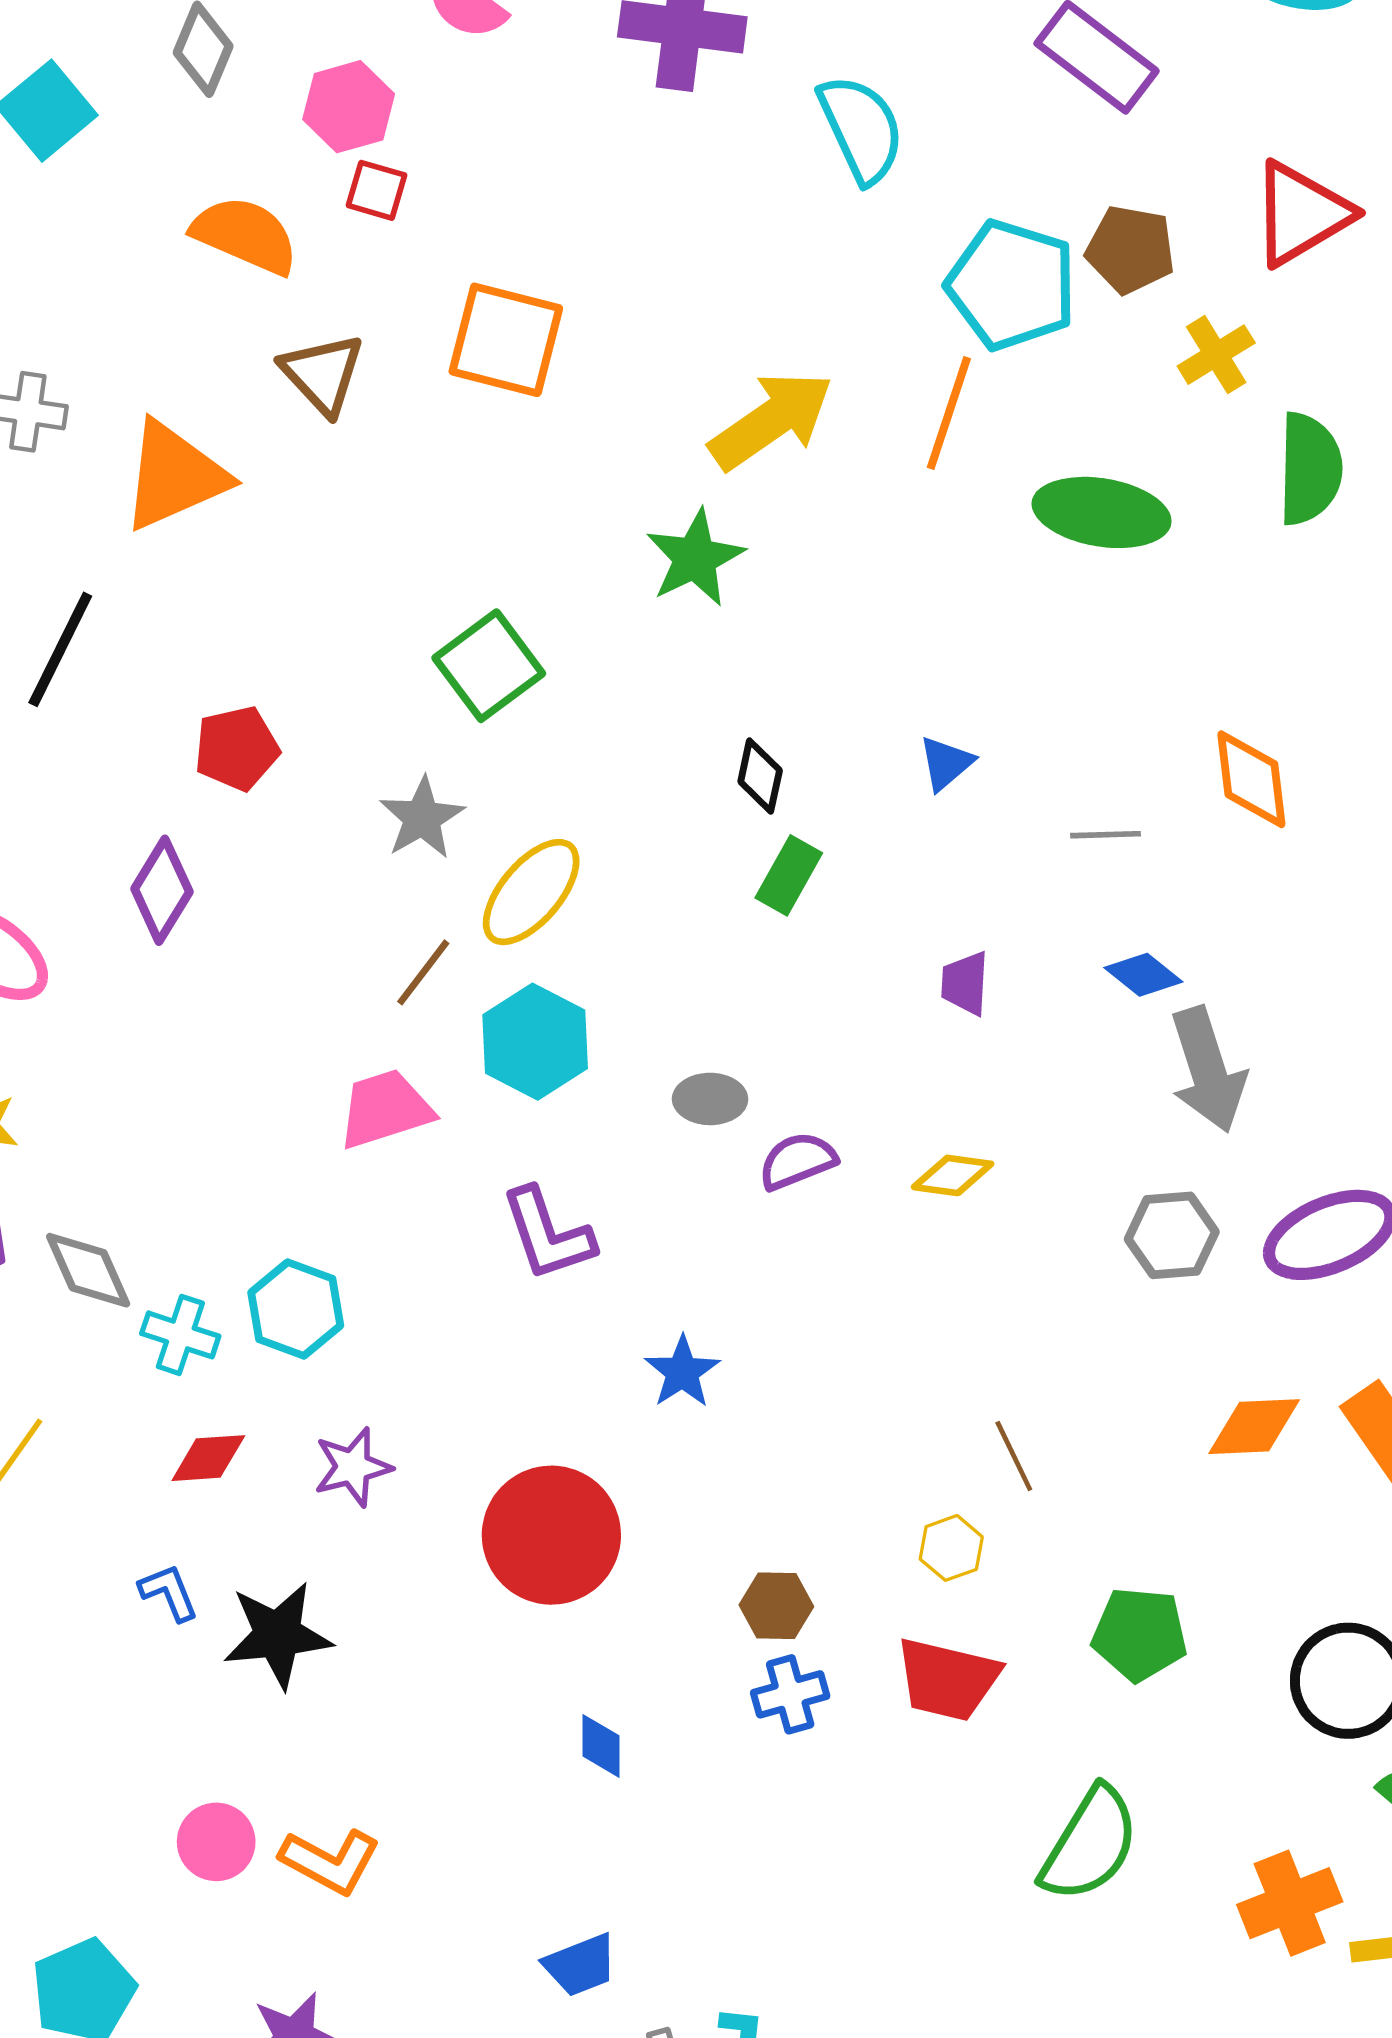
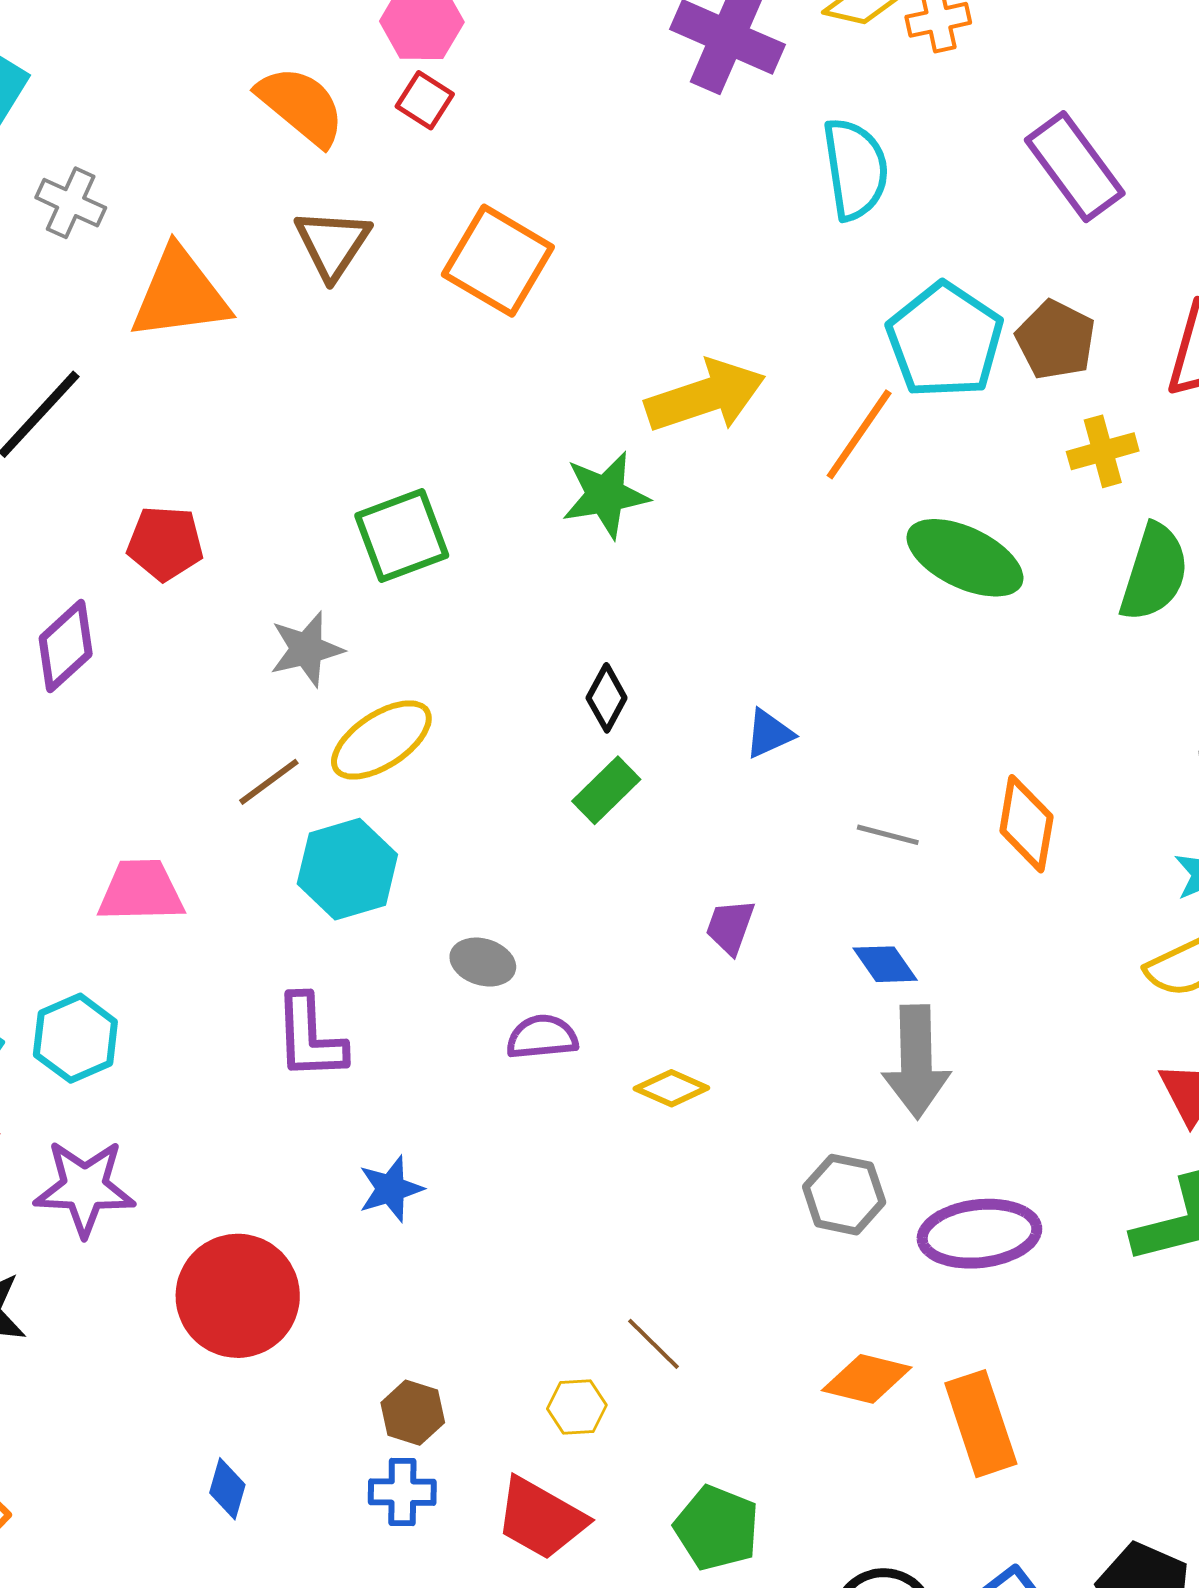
pink trapezoid: (385, 1109) -> (141, 891), moved
brown line: (1014, 1456) -> (654, 1344), turned -36
purple star: (353, 1467) -> (85, 1188), size x1.4

